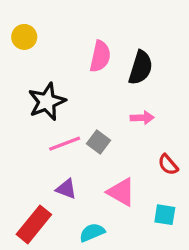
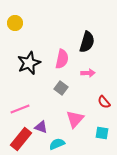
pink semicircle: (100, 56) -> (62, 59), moved
pink line: (65, 144) -> (20, 109), moved
purple triangle: (66, 189) -> (41, 127), moved
pink triangle: (121, 192) -> (75, 119), turned 42

